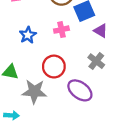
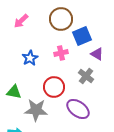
gray cross: (96, 61) -> (86, 76), moved

